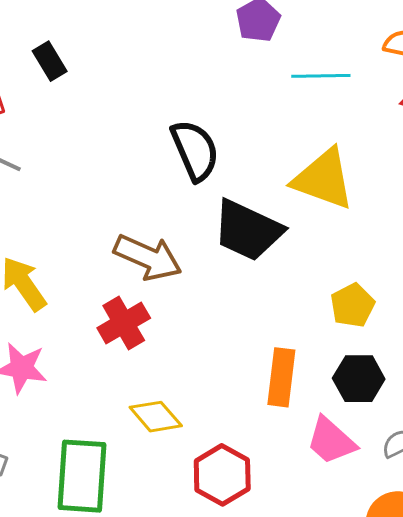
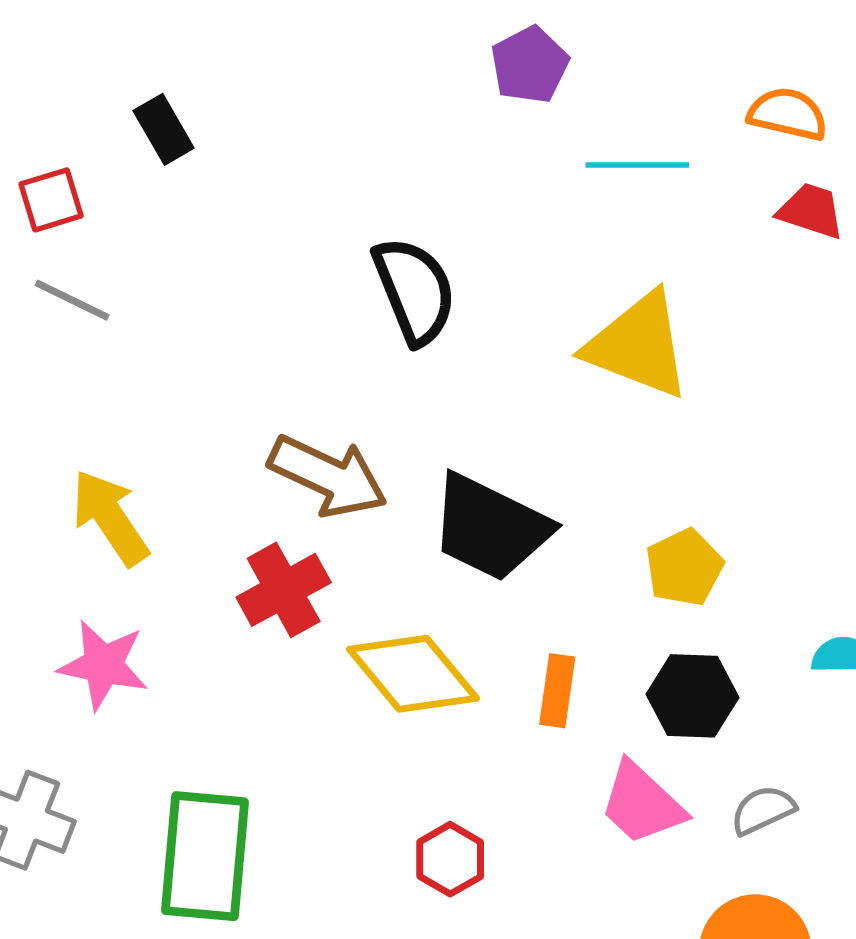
black trapezoid: (248, 230) -> (490, 527), moved
orange rectangle: (281, 377) -> (557, 691), size x0.7
yellow diamond: (156, 417) -> (413, 674), moved, size x1.4
red hexagon: (222, 475) -> (450, 859), size x0.7

